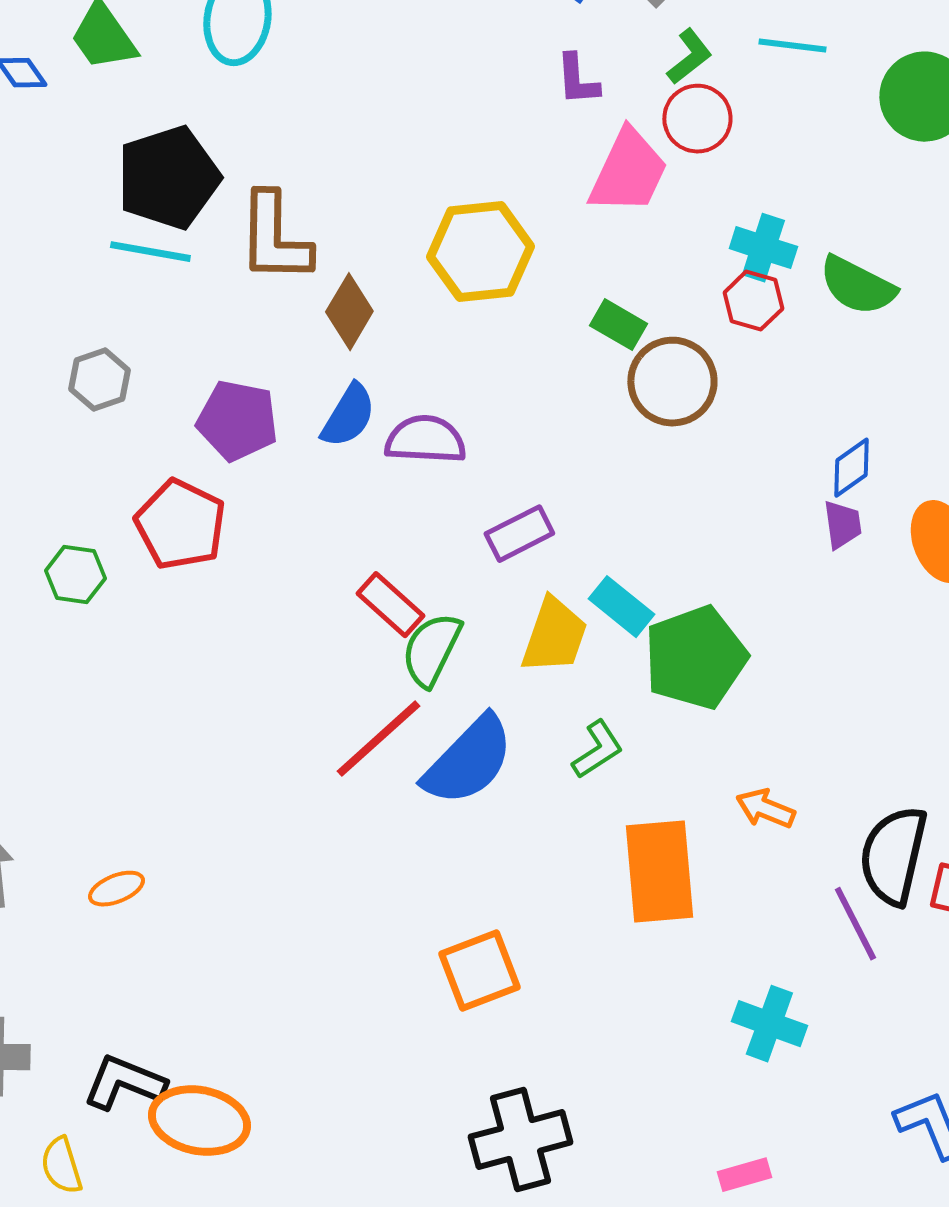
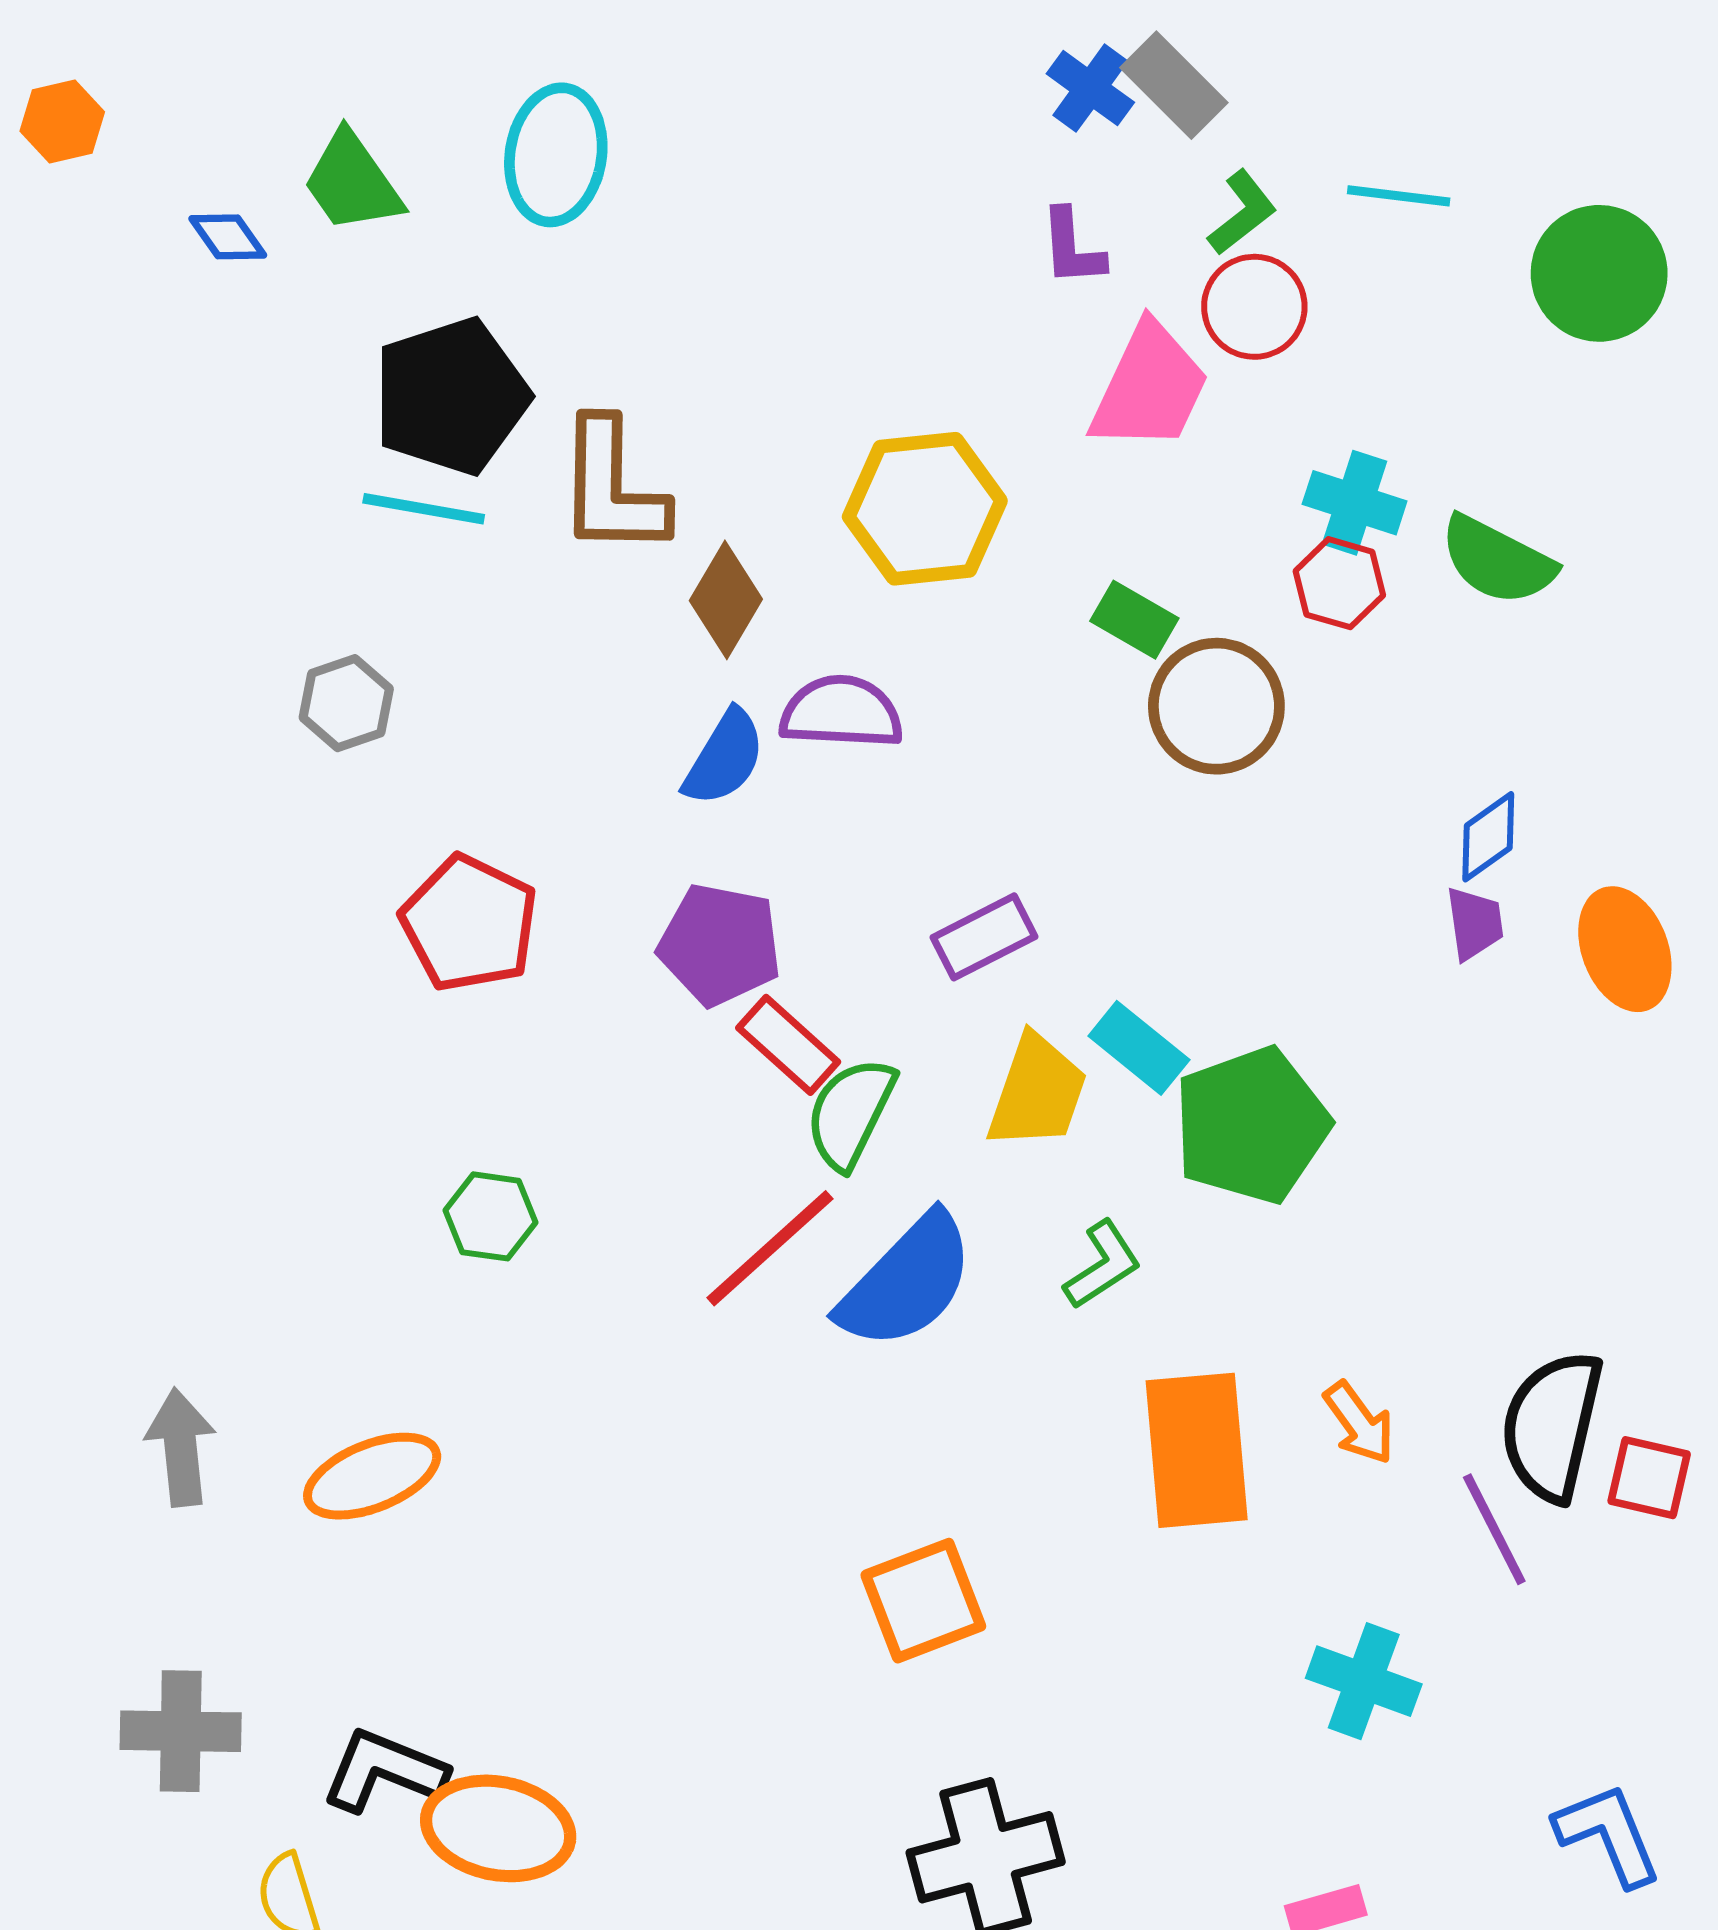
purple pentagon: (237, 421) -> (720, 945), moved
purple semicircle: (425, 440) -> (841, 712), moved
green hexagon: (75, 575) -> (491, 1216), moved
orange arrow: (765, 809) -> (1359, 1423), moved, turned -148
orange ellipse: (116, 889) -> (372, 1476), size x1.6

